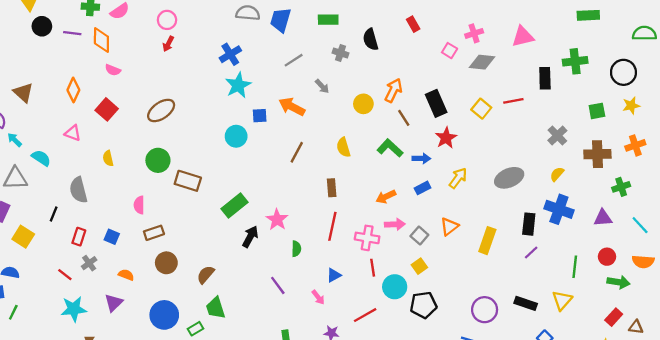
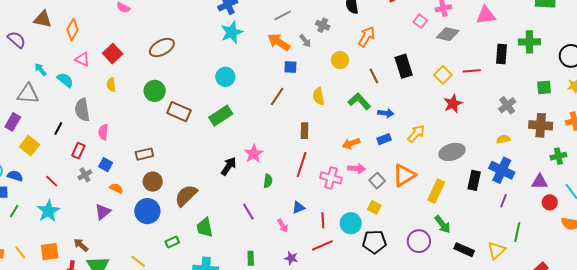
gray cross: (340, 53) -> (323, 25), moved
orange diamond: (73, 90) -> (73, 30), moved
orange arrow: (393, 90) -> (367, 37), moved
brown triangle: (23, 92) -> (43, 19), turned -36
orange arrow: (292, 107) -> (279, 42), moved
red square: (107, 109) -> (113, 54), moved
blue square: (260, 116) -> (290, 67), moved
red star: (446, 138) -> (453, 104), moved
cyan arrow: (15, 140) -> (41, 69), moved
cyan semicircle: (41, 158) -> (65, 80), moved
yellow semicircle: (557, 174) -> (503, 139), turned 32
gray ellipse: (509, 178) -> (452, 152), moved
pink semicircle: (139, 205) -> (103, 132), moved
green rectangle: (234, 205) -> (221, 116), moved
orange triangle: (449, 227) -> (404, 175), size x1.4
blue square: (112, 237) -> (106, 165), moved
purple line: (531, 252) -> (504, 201), moved, turned -32
red circle: (607, 257) -> (550, 202), moved
yellow square: (419, 266) -> (374, 207), turned -32
green line: (575, 267) -> (517, 232), moved
red line: (373, 268) -> (323, 220), moved
red line: (65, 275) -> (52, 181), moved
brown semicircle: (206, 275) -> (186, 195), size x1.4
green arrow: (618, 282) -> (443, 224), moved, turned 36
green trapezoid: (216, 308) -> (205, 227), moved
cyan star: (74, 309) -> (48, 211), moved, turned -30
purple circle: (485, 310) -> (419, 241), moved
blue circle: (164, 315) -> (147, 211), moved

